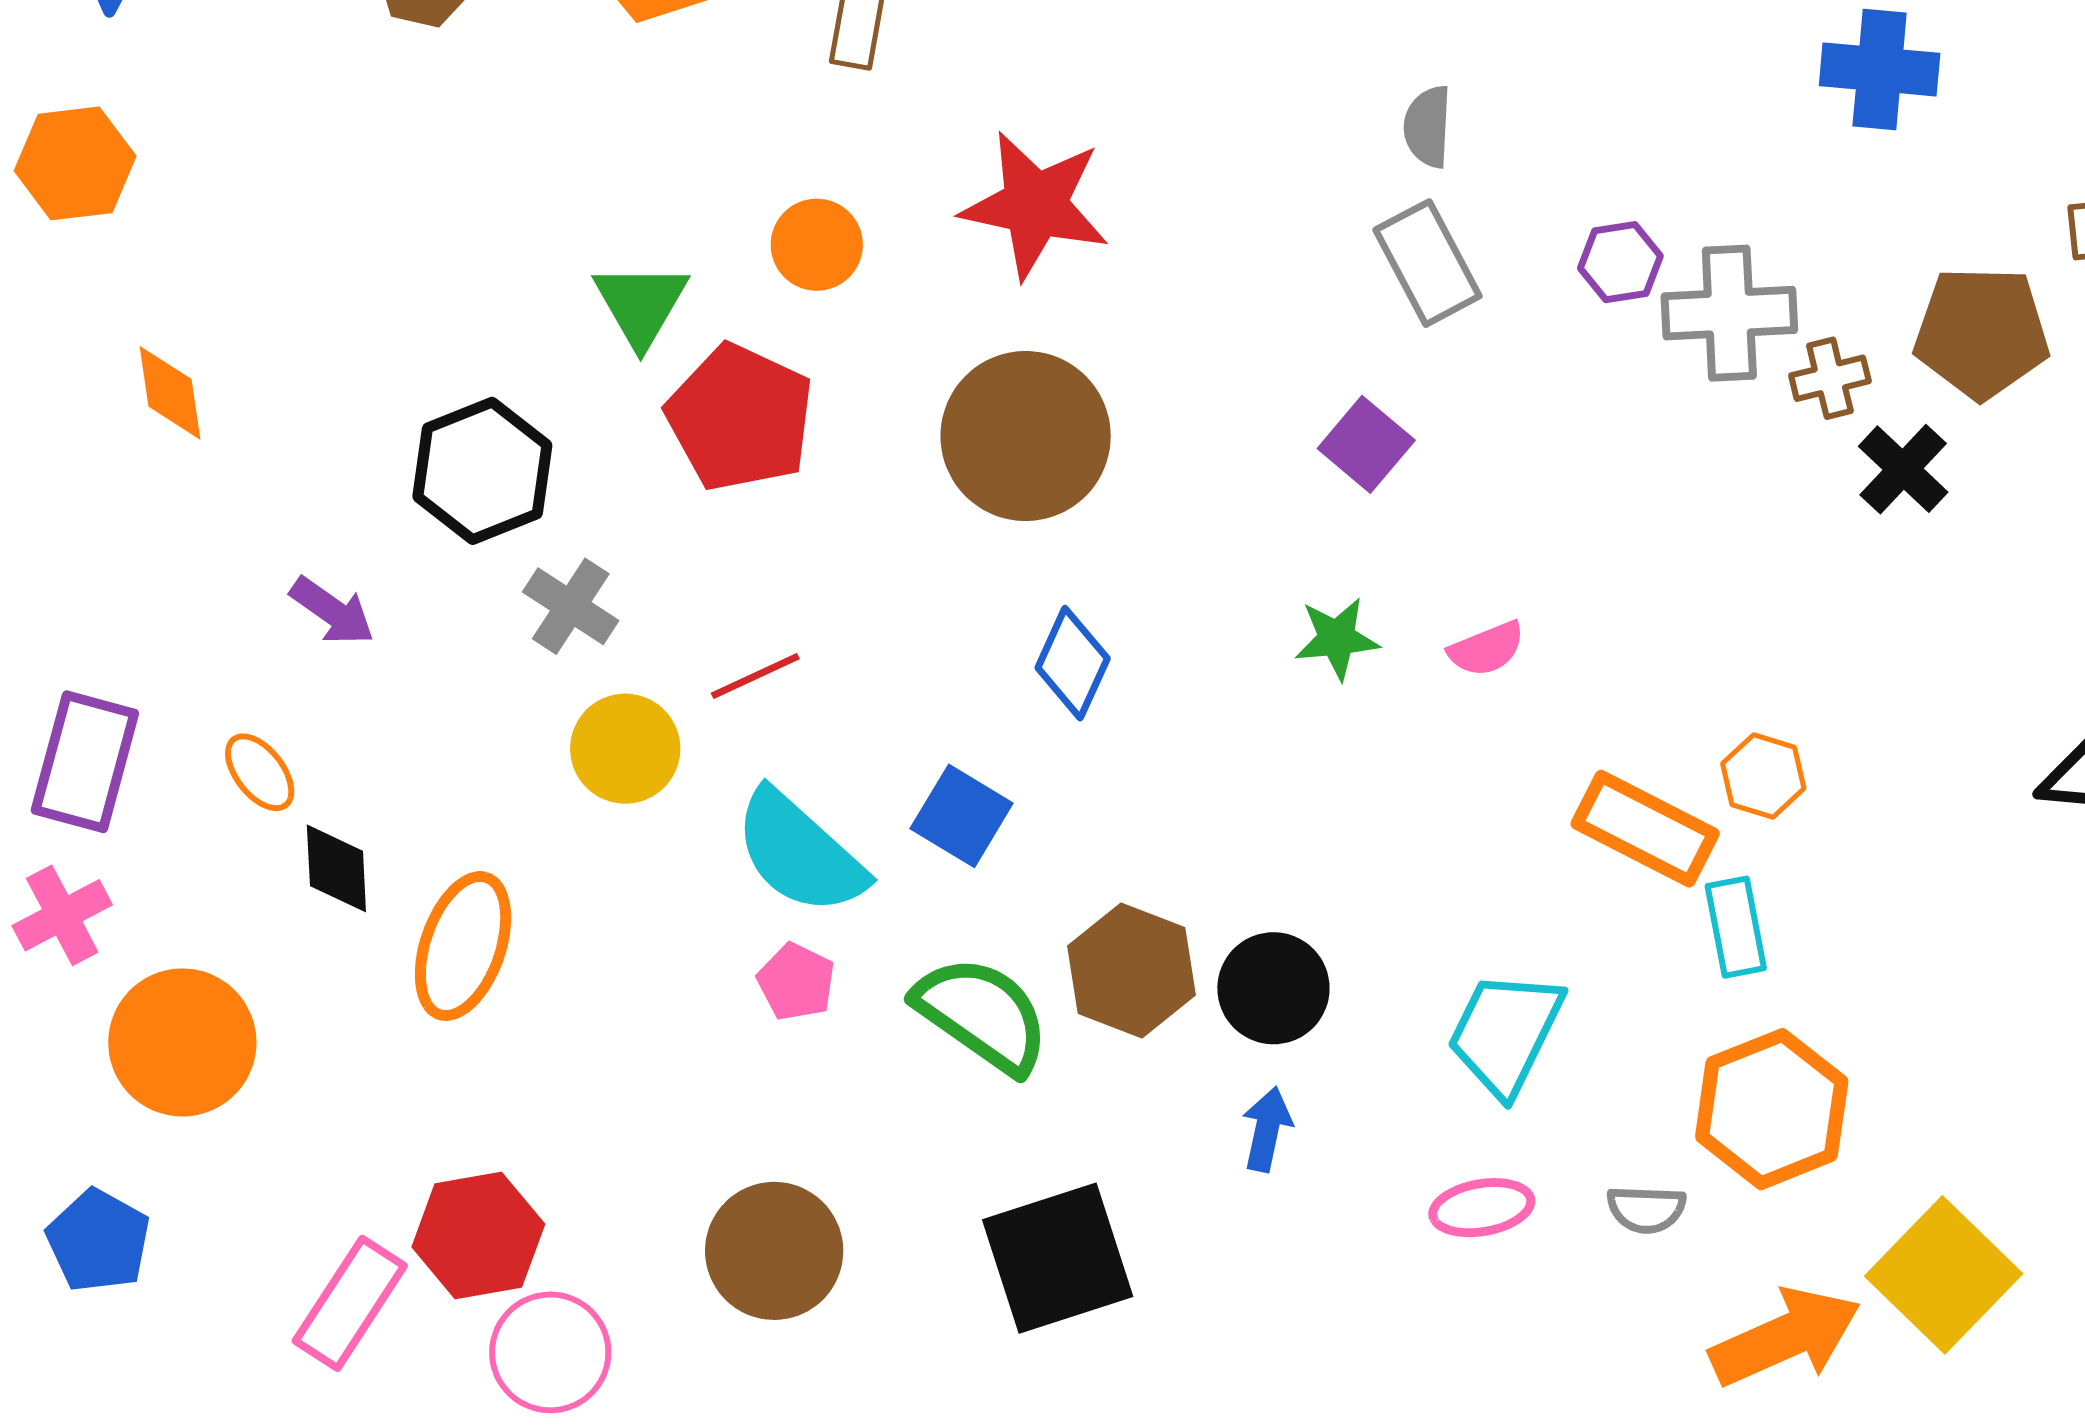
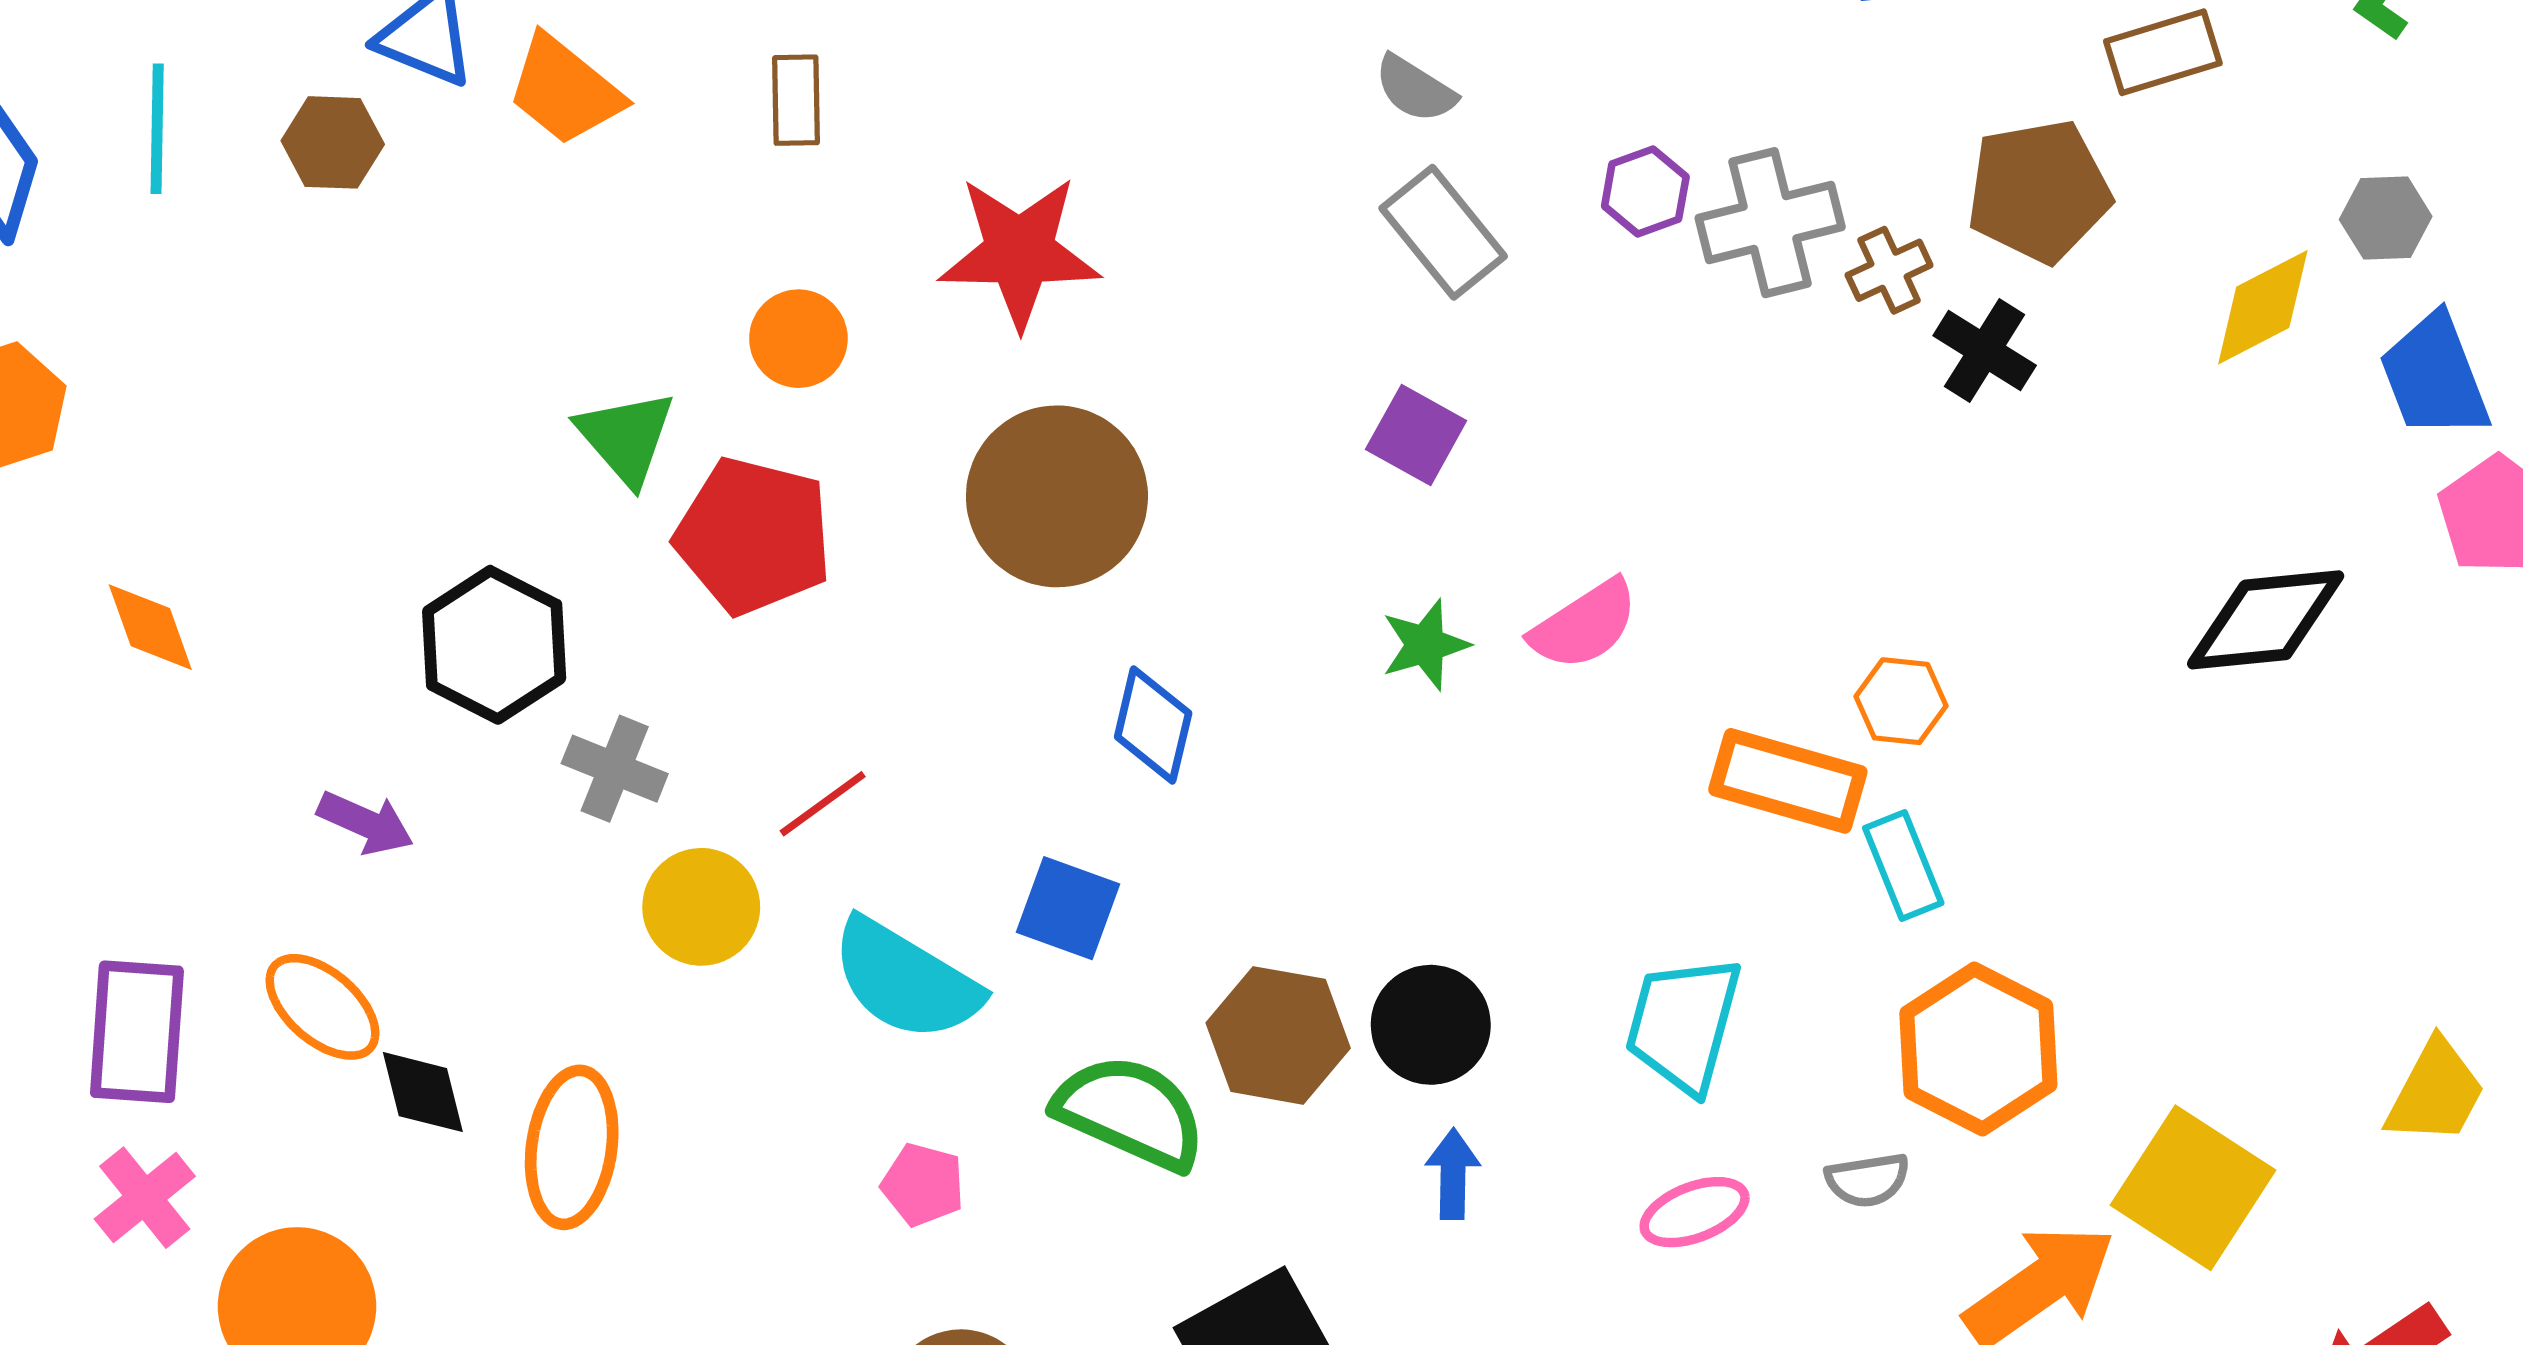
gray semicircle: (1428, 127) -> (1415, 89), turned -50
pink semicircle: (1486, 649) -> (1584, 625), size x1.4
orange ellipse: (260, 772) -> (323, 1007), size x1.4
pink pentagon: (796, 982) -> (923, 1185), moved

